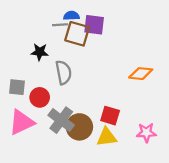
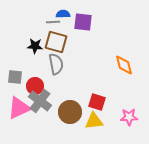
brown square: (77, 34) -> (56, 42), moved
orange diamond: (141, 74) -> (124, 65), turned 70
gray cross: (61, 120) -> (40, 101), moved

